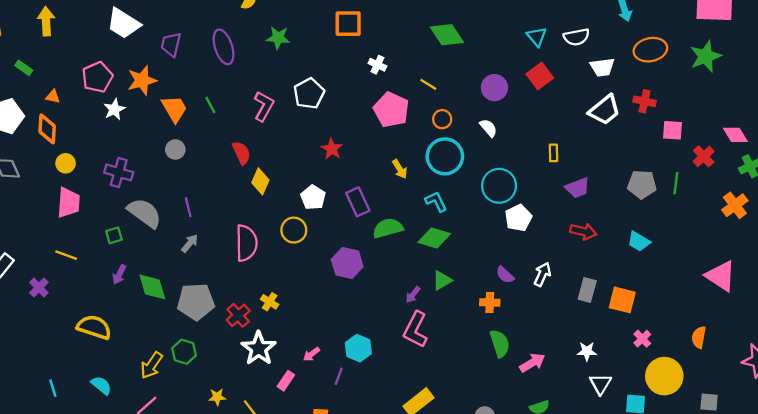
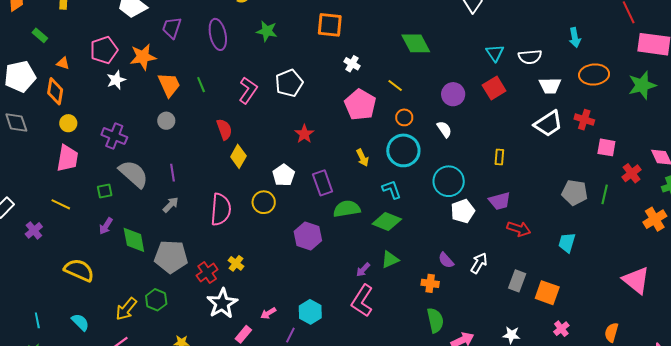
purple trapezoid: (578, 188) -> (500, 201), moved
cyan trapezoid: (639, 241) -> (567, 243), turned 70

